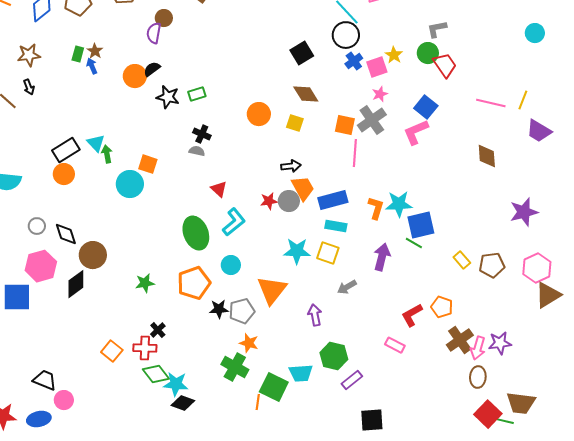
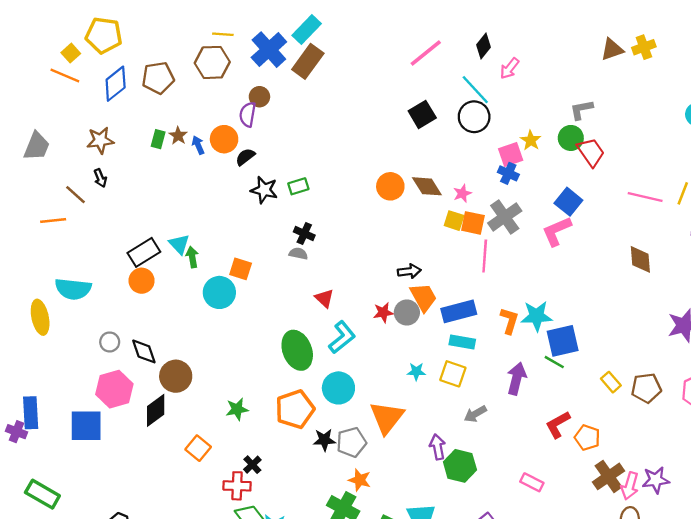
black square: (302, 53) -> (422, 114), moved
blue cross: (354, 61) -> (508, 173), moved, turned -30
blue arrow: (92, 66) -> (198, 145), moved
orange circle: (135, 76) -> (224, 139), moved
pink star: (380, 94) -> (462, 193), moved
orange circle: (259, 114) -> (390, 186), moved
yellow square: (295, 123) -> (454, 221), moved
cyan star: (297, 251) -> (416, 371), size x0.6
cyan circle: (231, 265) -> (338, 388), size x1.4
red L-shape: (412, 315) -> (558, 425), moved
orange square: (112, 351) -> (198, 448), moved
green hexagon: (334, 356) -> (460, 466), moved

